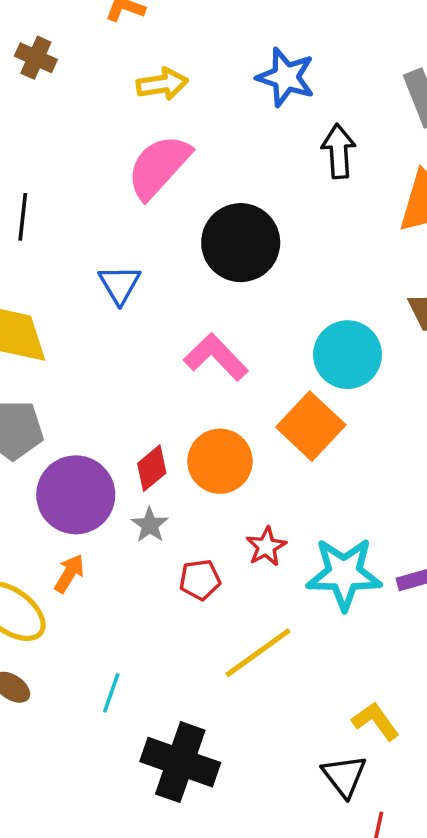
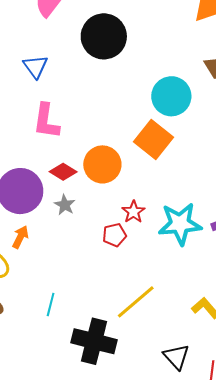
pink L-shape: (216, 357) -> (46, 121), moved, turned -123
red diamond: (152, 468) -> (63, 172), turned 76
red pentagon: (200, 580) -> (114, 235), moved
yellow line: (258, 653) -> (136, 302), moved
black triangle: (344, 776) -> (176, 357), moved

